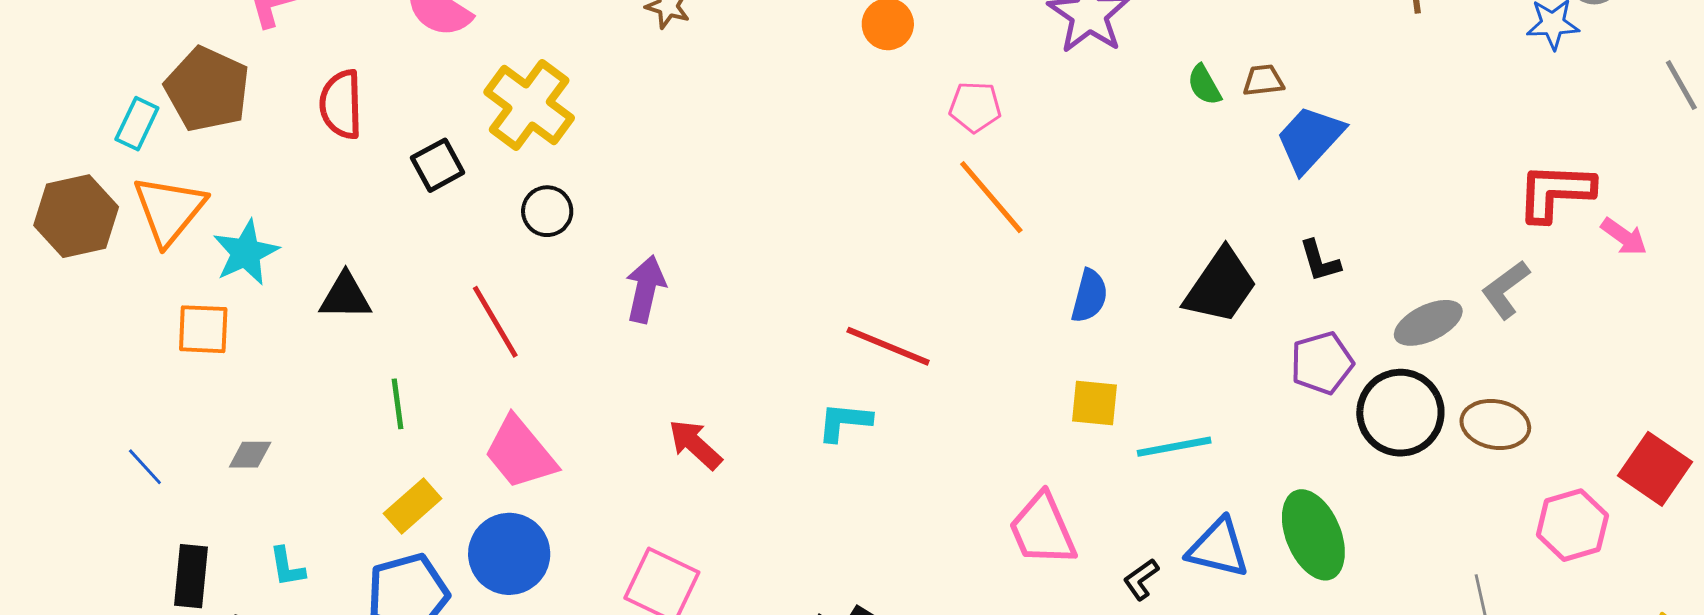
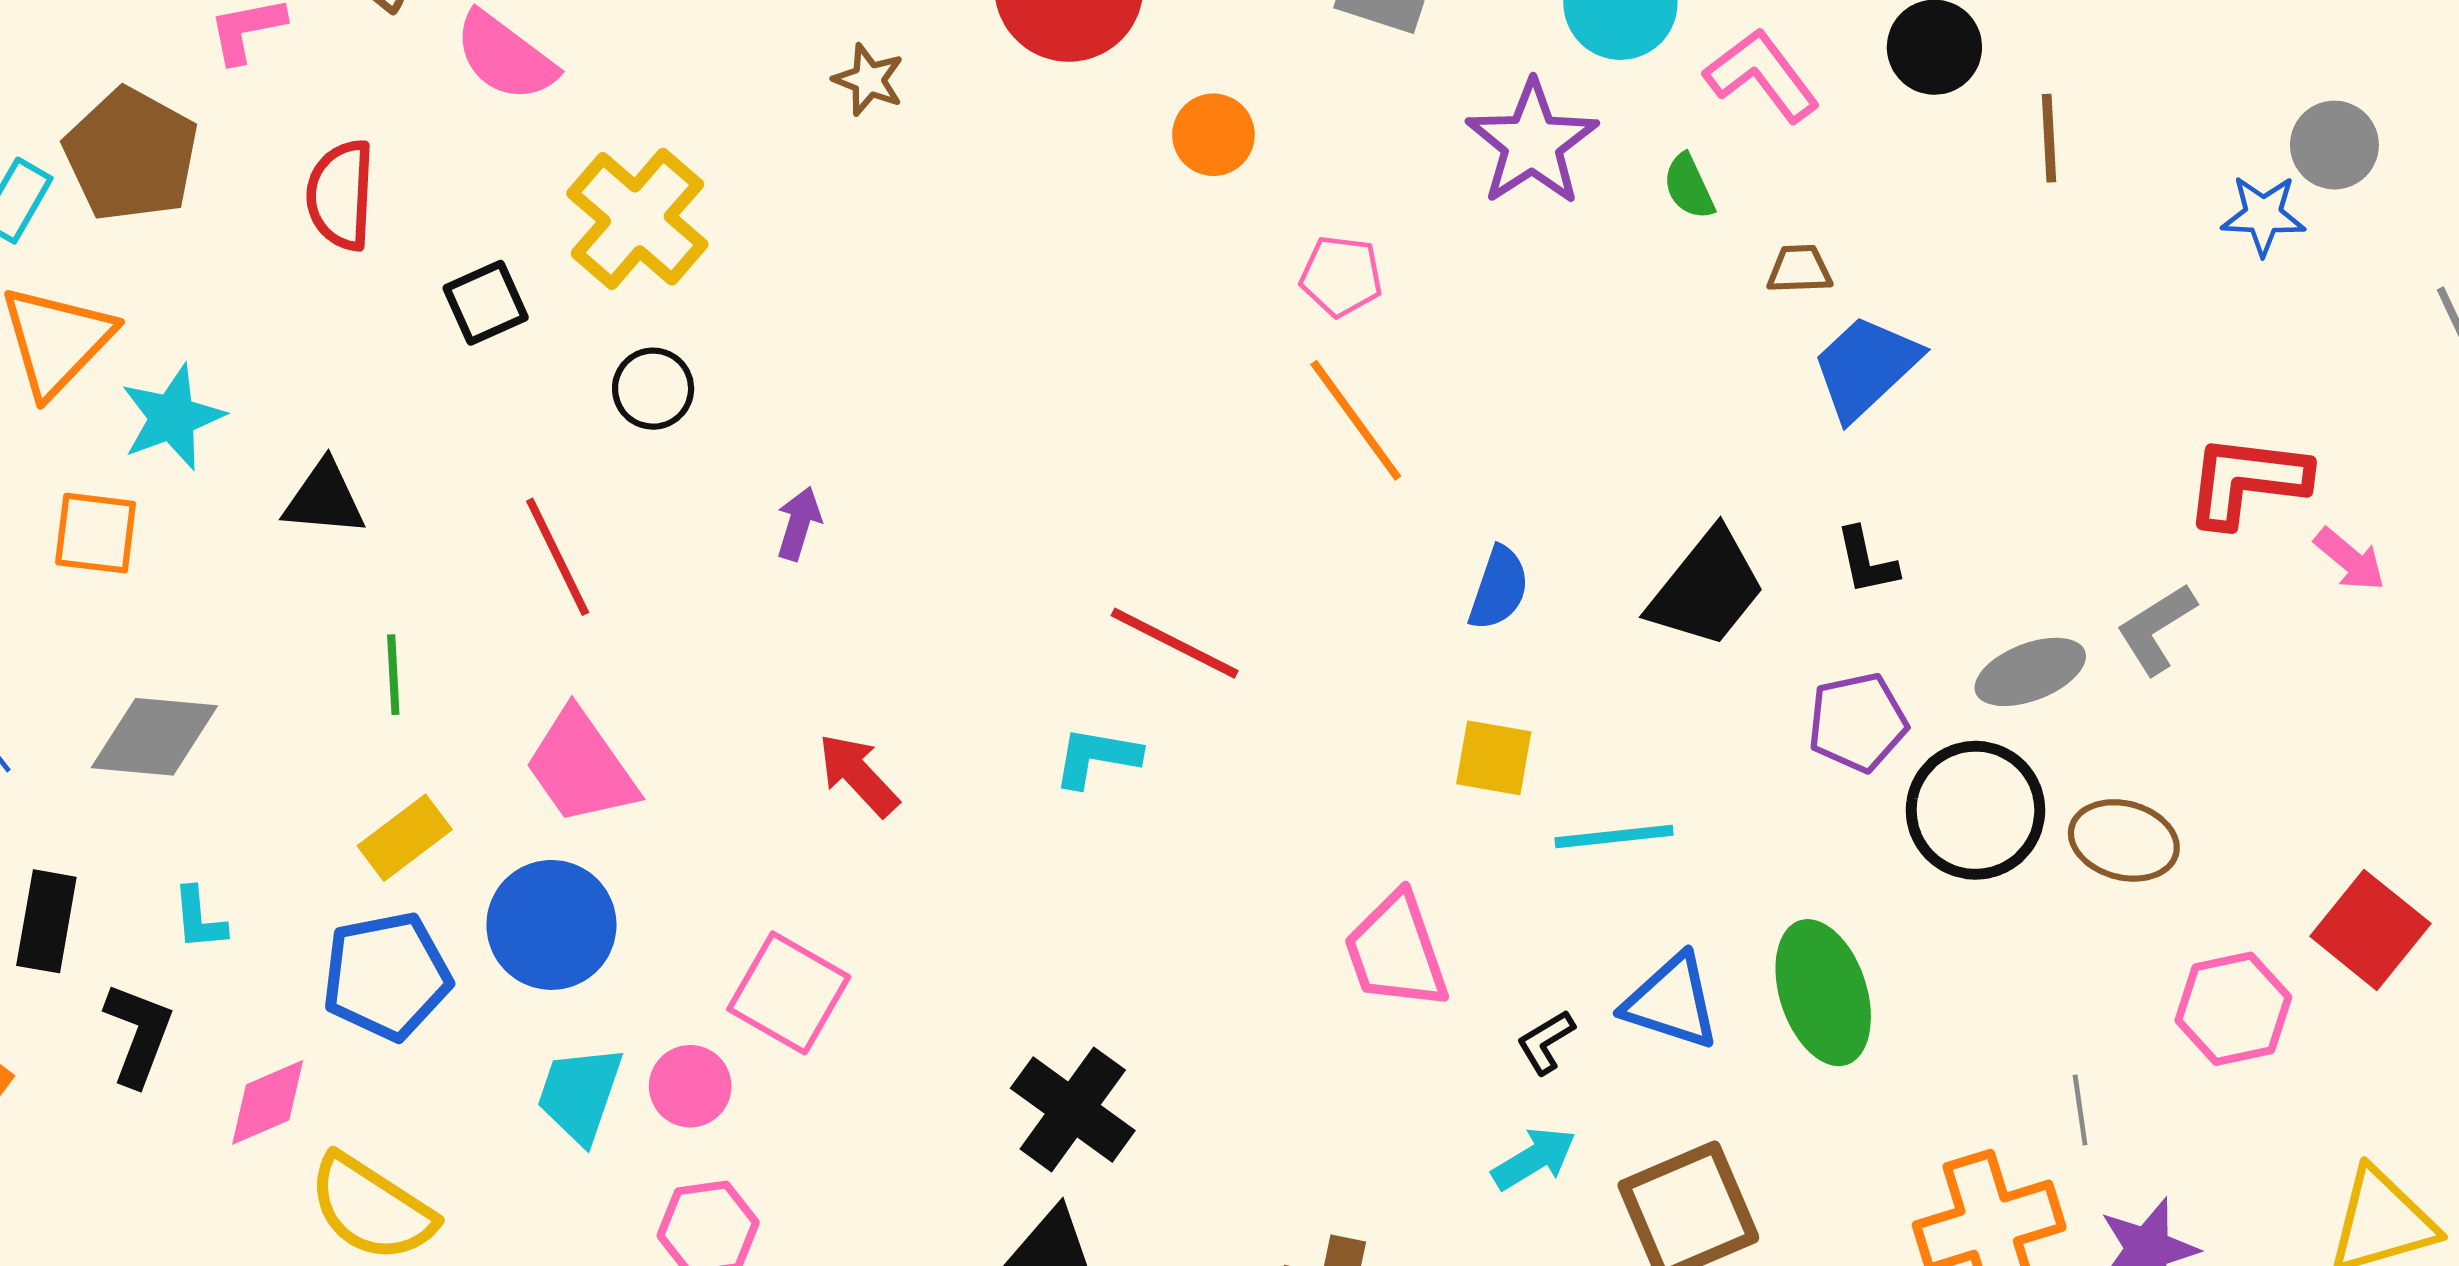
green semicircle: (1204, 85) -> (1689, 187), moved
purple arrow: (646, 289) -> (799, 523), size x0.7
gray diamond: (250, 455) -> (154, 737), size x1.8

